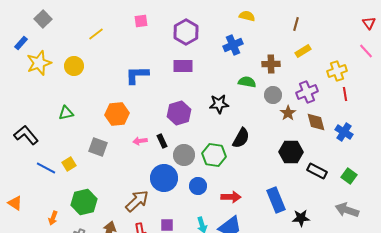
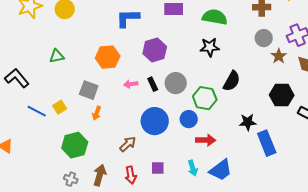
green semicircle: (247, 82) -> (215, 17), moved, size x1.4
purple hexagon: (179, 113) -> (155, 50), moved
gray circle: (184, 155) -> (176, 83), moved
blue circle: (198, 186) -> (189, 119), moved
red arrow: (231, 197) -> (206, 140), moved
brown arrow: (137, 201) -> (128, 144), size x0.7
orange arrow: (53, 218) -> (97, 113), moved
black star: (301, 218) -> (248, 122), moved

